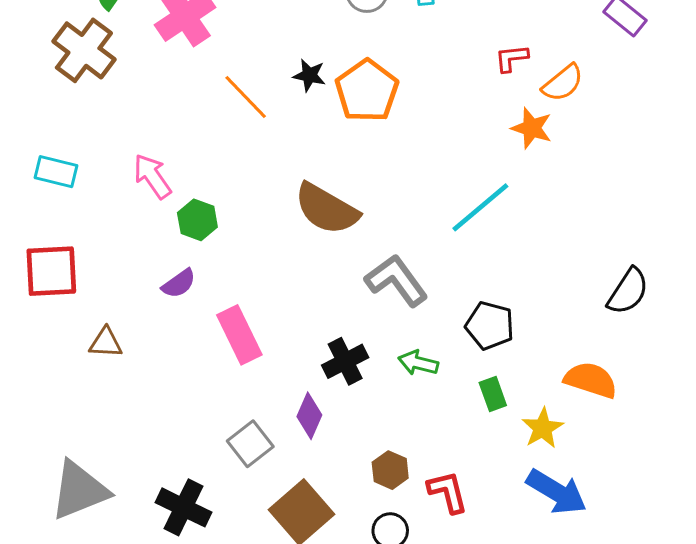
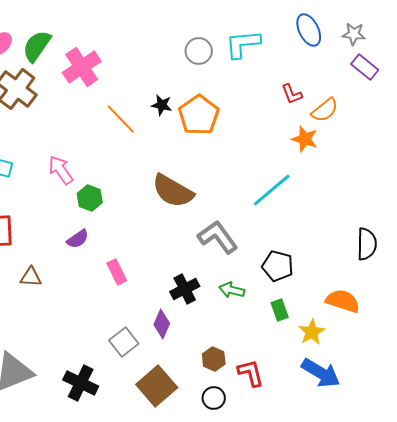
red L-shape: (511, 58) -> (292, 94), turned -105
black semicircle: (628, 291) -> (367, 244), turned -32
pink rectangle: (239, 335) -> (117, 272), size x0.7

